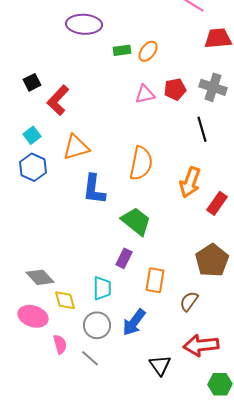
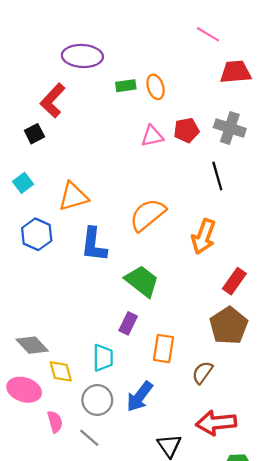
orange ellipse: (148, 51) -> (156, 87), turned -55
black square: (32, 82) -> (34, 134), moved
red L-shape: (58, 100) -> (53, 101), moved
orange semicircle: (141, 163) -> (148, 215), turned -140
blue hexagon: (33, 167) -> (37, 234), moved
red rectangle: (217, 203) -> (234, 281), moved

